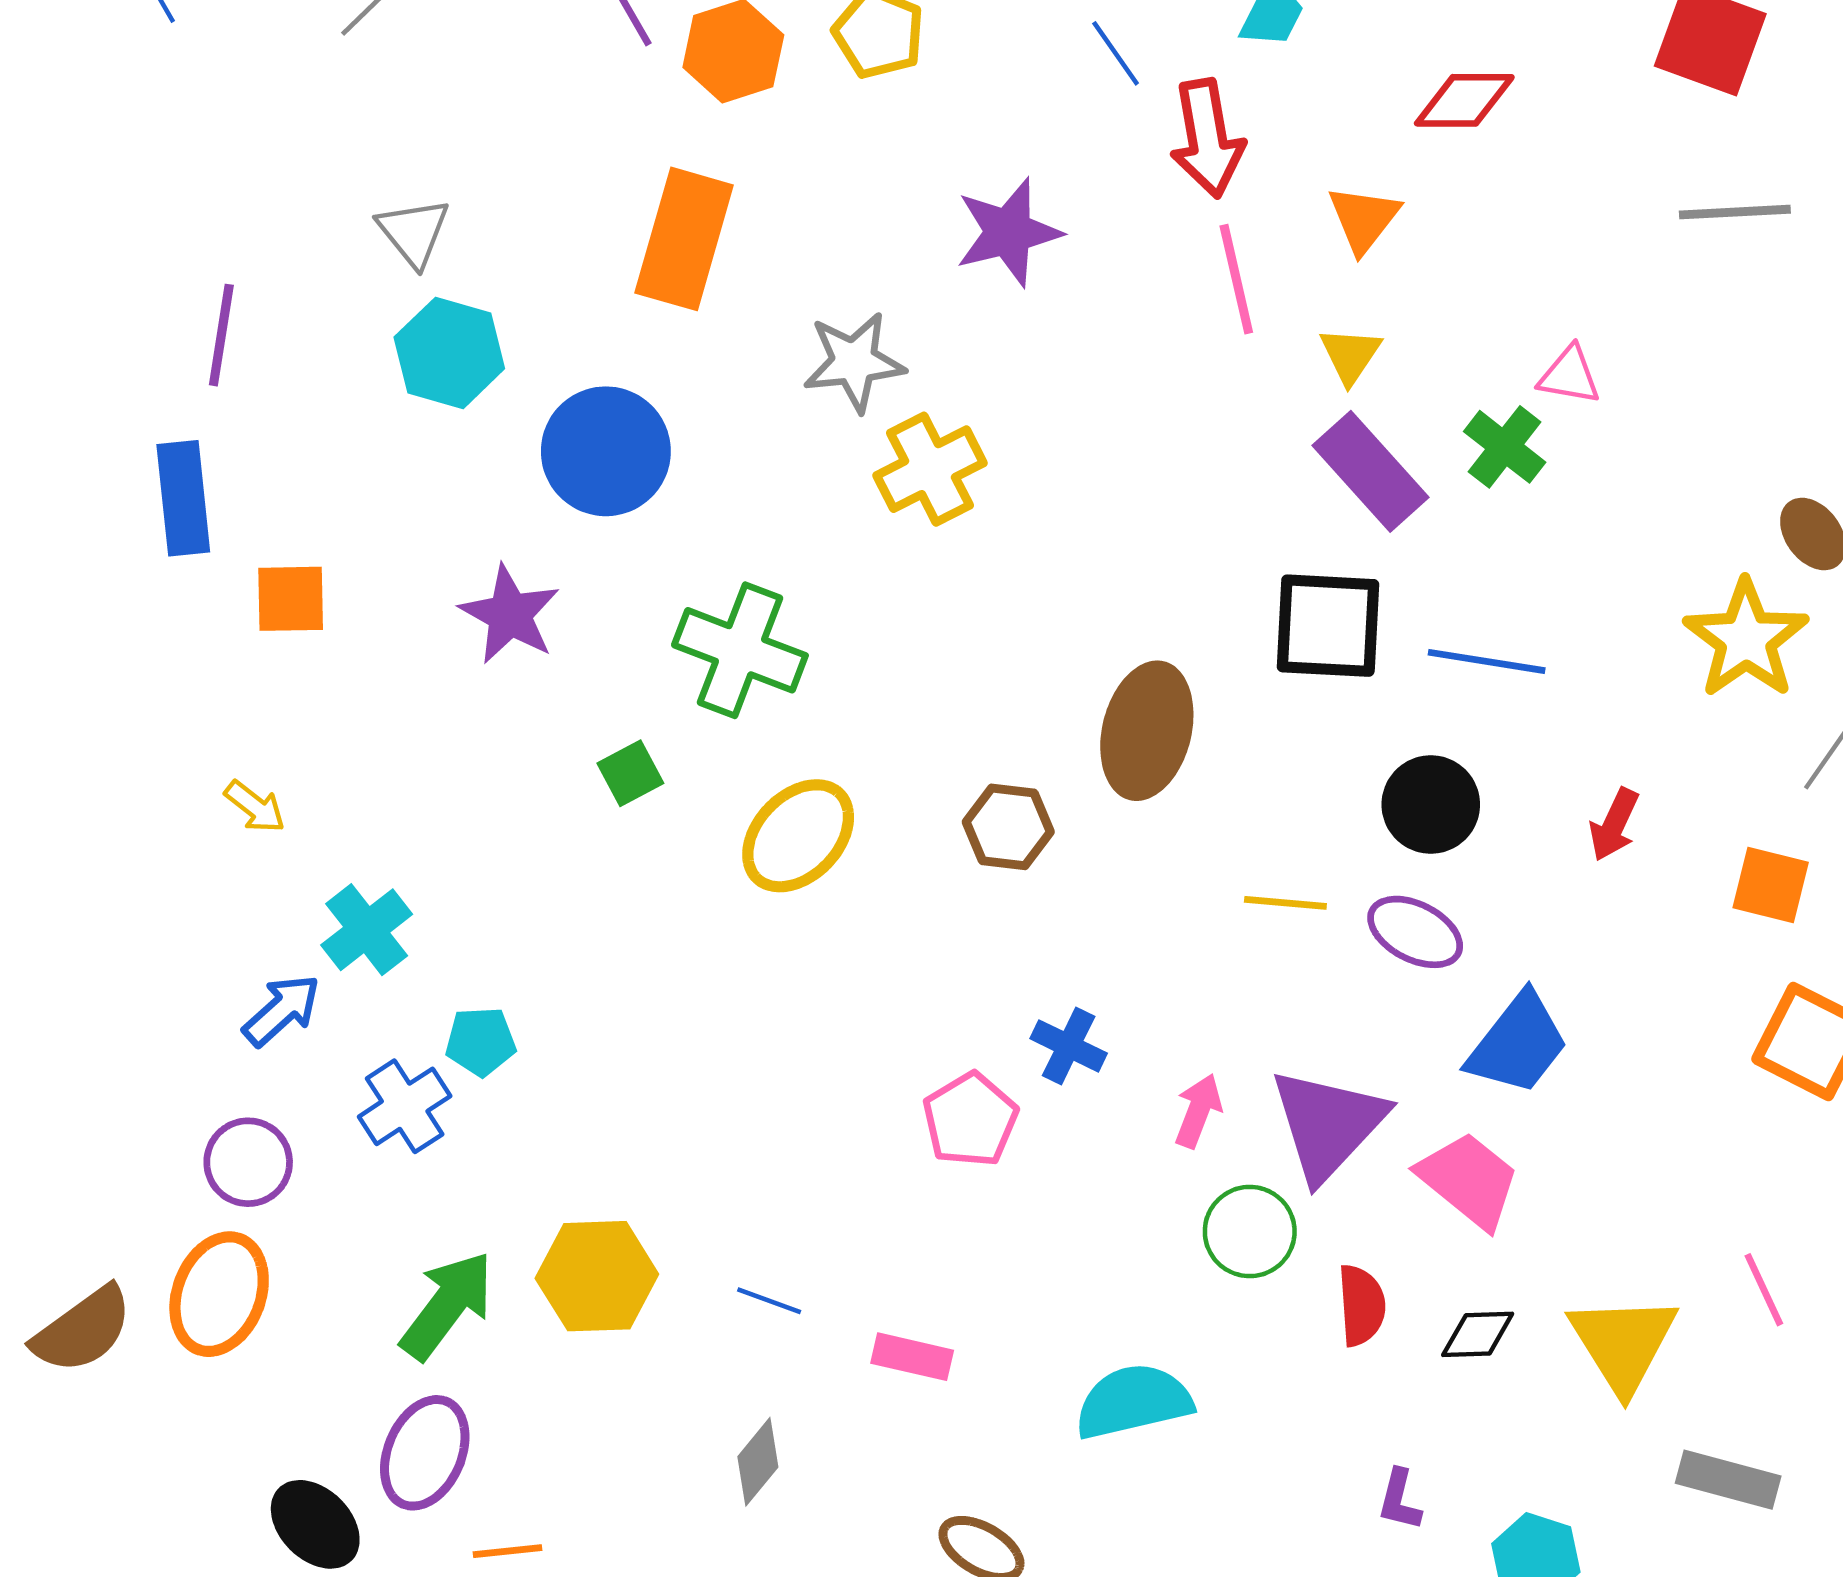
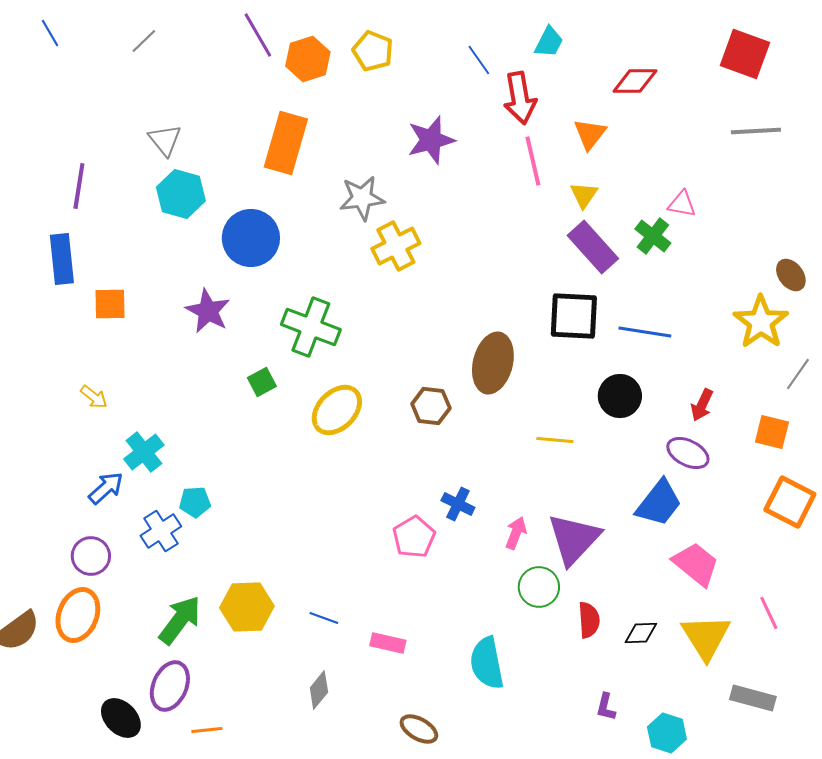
purple ellipse: (1415, 932) -> (688, 453), moved
pink trapezoid: (1469, 1180) -> (696, 564), moved
cyan semicircle: (1133, 1401) -> (487, 663), turned -88

